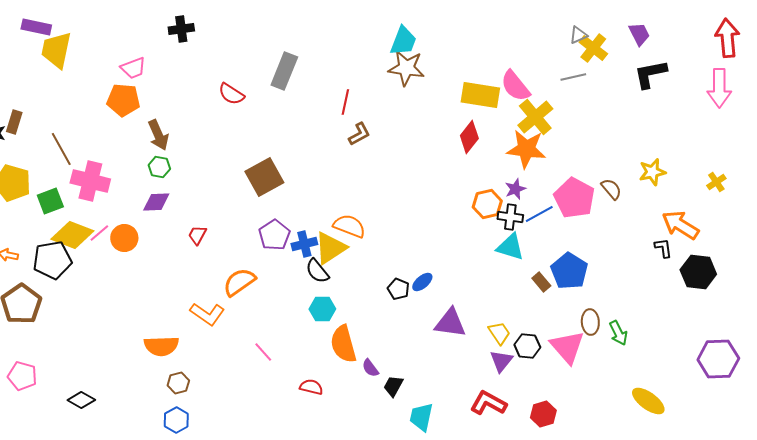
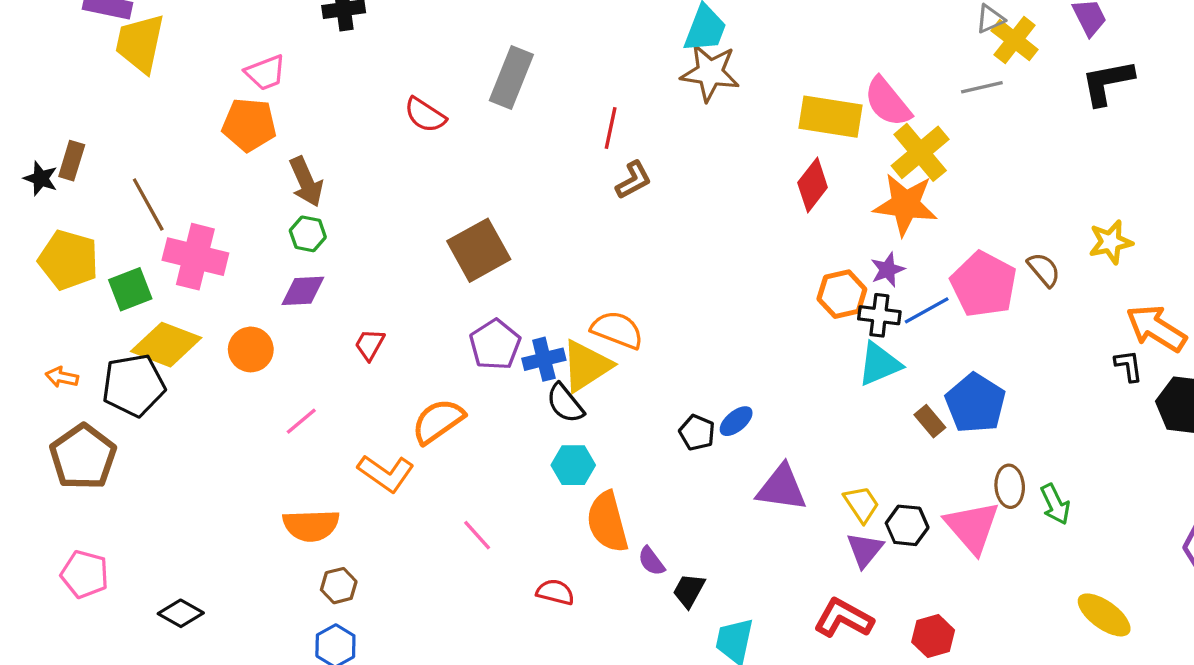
pink line: (99, 233) -> (301, 421), moved
cyan triangle: (510, 247) -> (879, 364), turned -40

